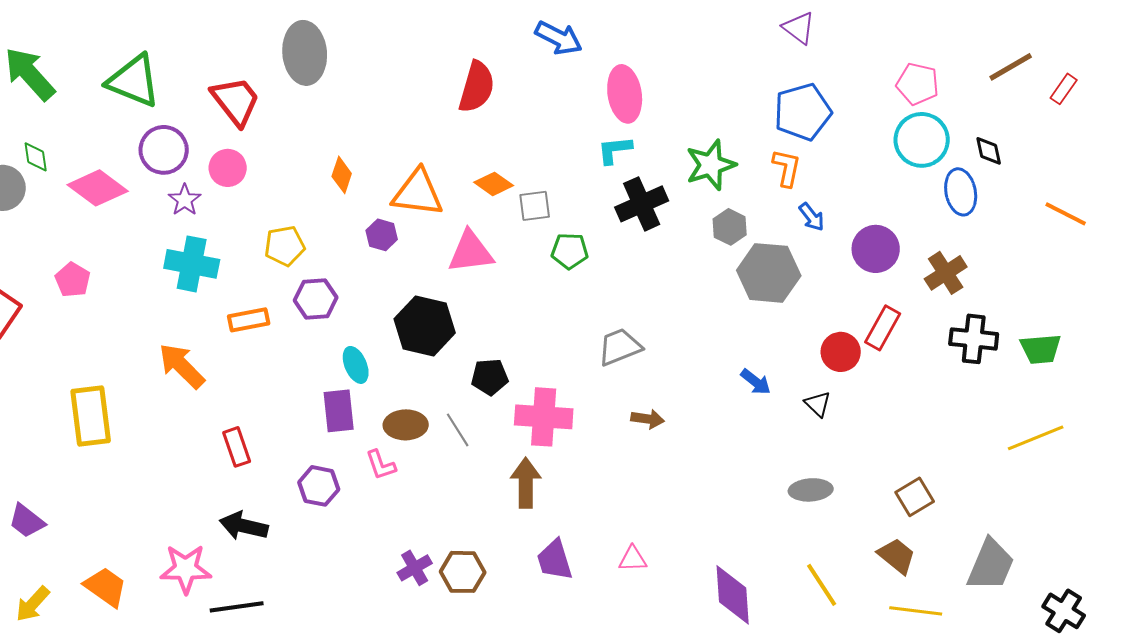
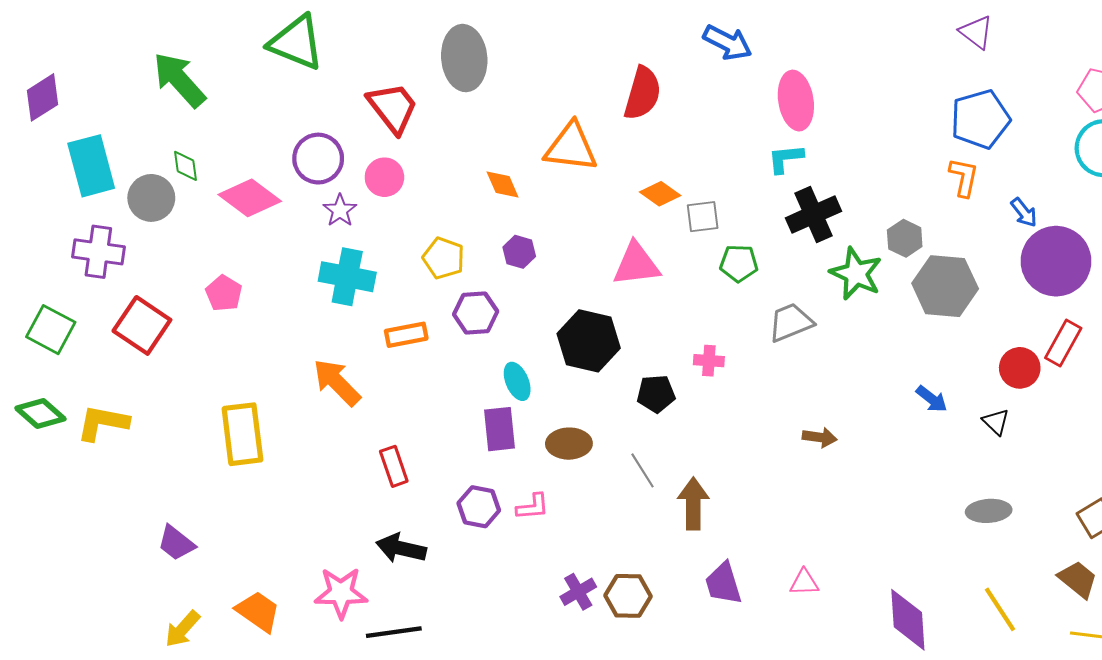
green triangle: (134, 81) -> (296, 42), moved
green star: (711, 165) -> (856, 274), moved, turned -30
orange diamond: (342, 175) -> (503, 184), turned -42
orange triangle: (418, 193) -> (571, 147), moved
blue arrow: (812, 217) -> (1024, 212), moved
purple hexagon: (382, 235) -> (519, 252), moved
yellow pentagon: (285, 246) -> (444, 258), turned 30
purple circle: (876, 249) -> (1056, 261), size x1.4
gray trapezoid: (620, 347) -> (791, 322), moved
pink cross: (544, 417) -> (709, 361), moved, size x0.5
gray line: (458, 430) -> (643, 470), moved
pink L-shape: (381, 465) -> (533, 507), moved, turned -76

